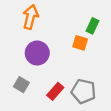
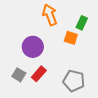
orange arrow: (30, 17) -> (50, 15), moved, turned -35
red rectangle: (55, 91) -> (39, 74), moved

